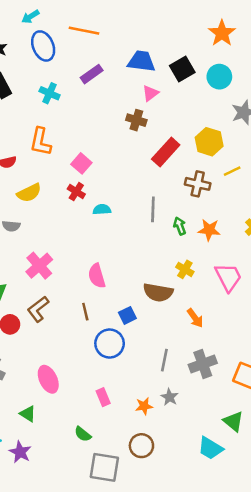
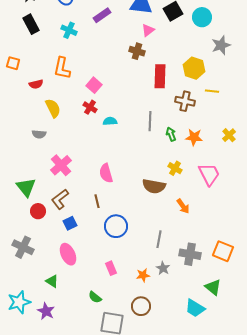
red rectangle: (166, 152) -> (160, 76), turned -40
yellow line: (232, 171) -> (212, 91), turned 32
yellow semicircle: (29, 193) -> (53, 108), turned -90
blue square: (127, 315) -> (70, 223), moved
gray cross: (203, 364) -> (190, 254), moved, turned 30

